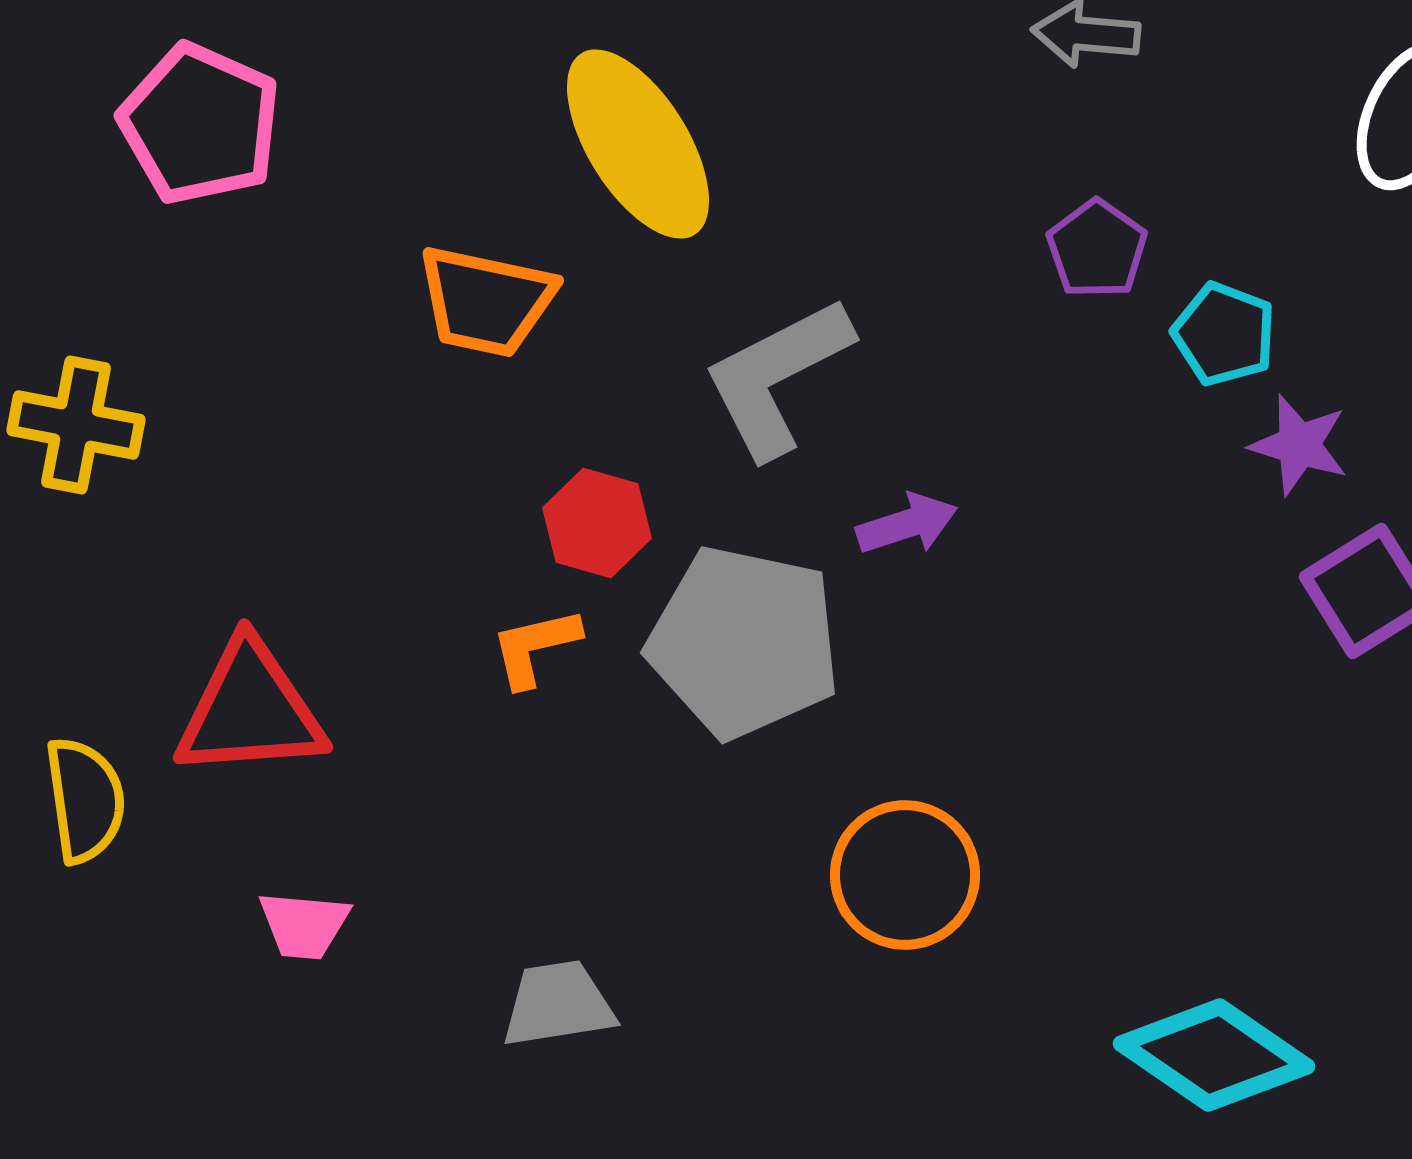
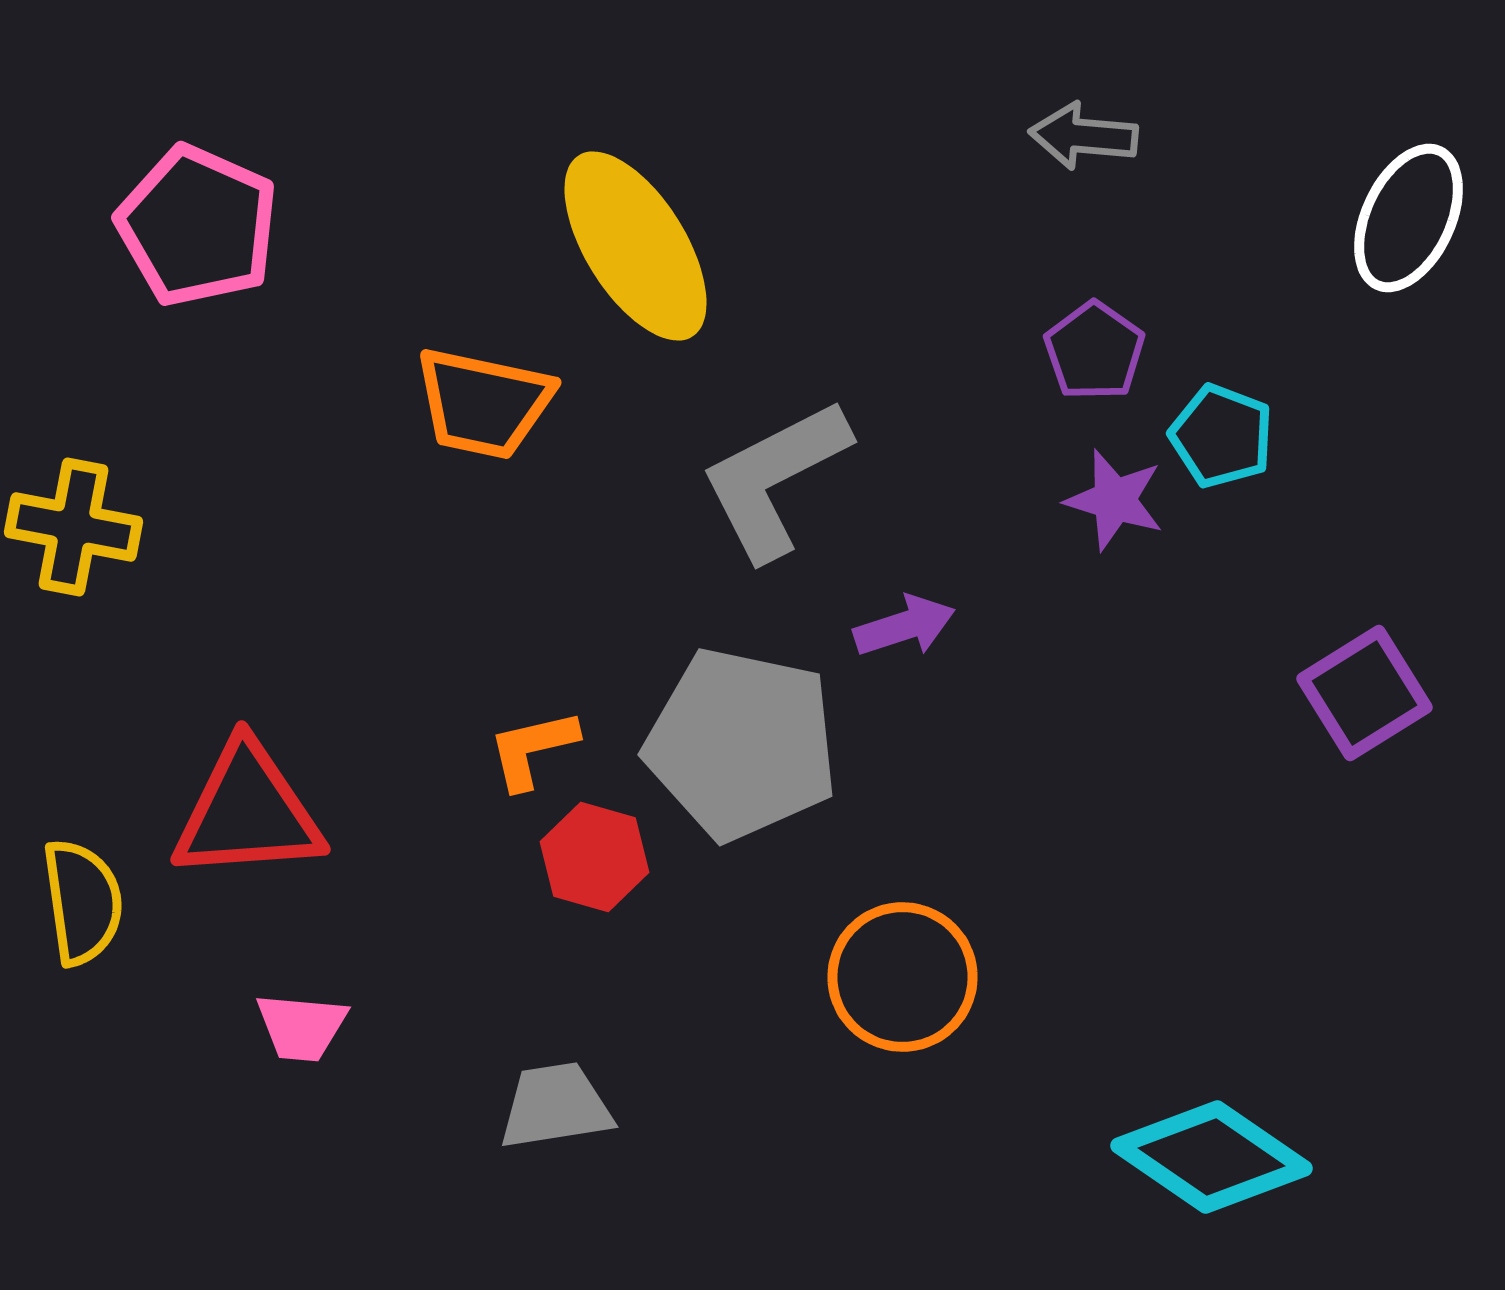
purple star: (1299, 445) -> (1114, 500), moved
red hexagon: (597, 523) -> (594, 857), moved

